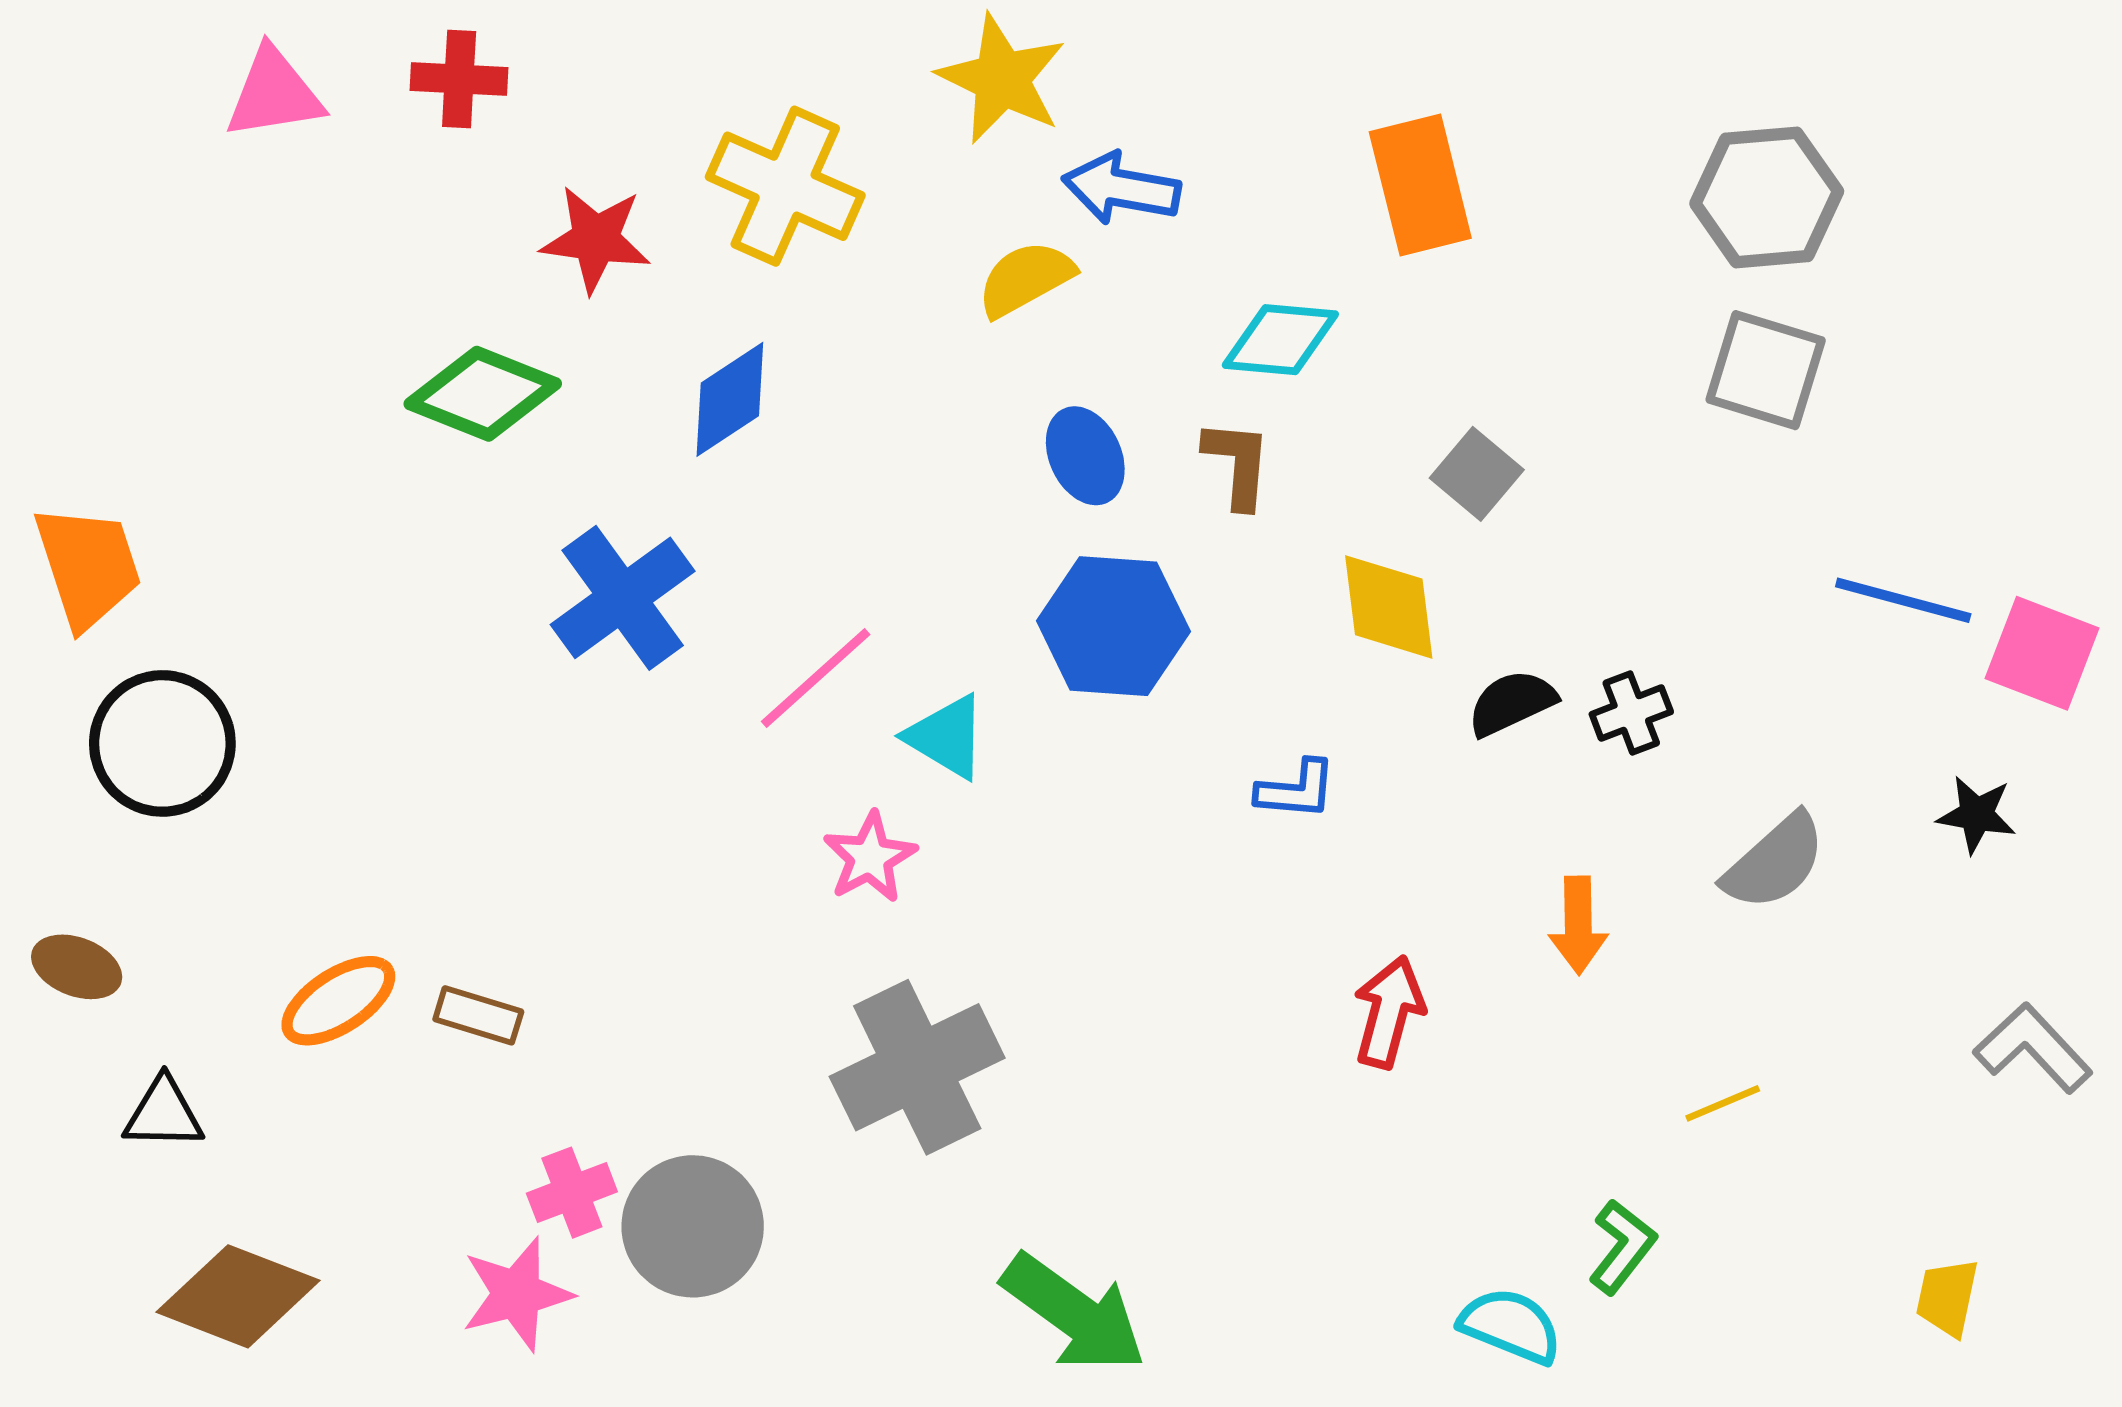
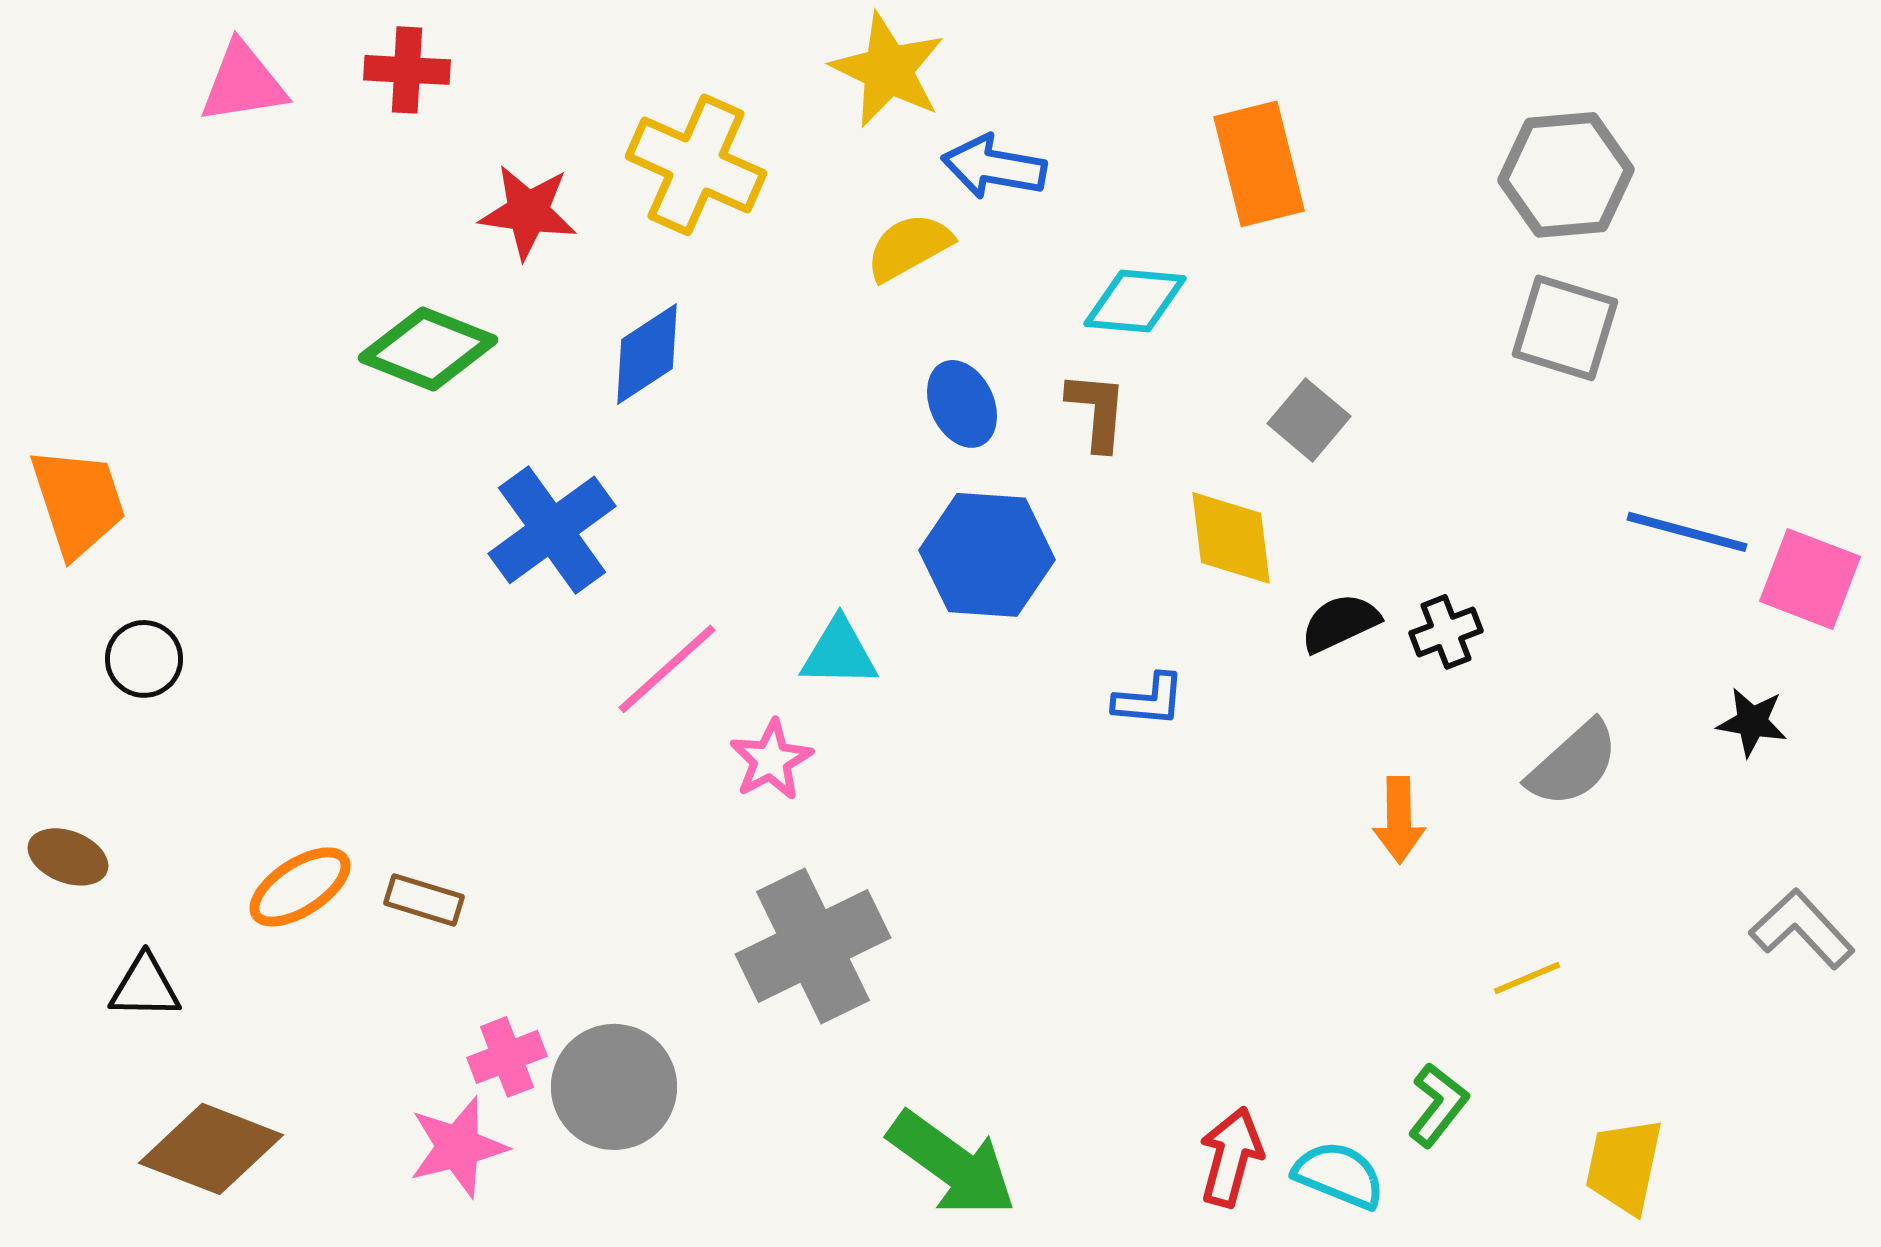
pink line: (816, 678) -> (667, 669), moved
cyan triangle: (946, 737) -> (839, 653), turned -30
black circle: (162, 743) -> (144, 659), size x0.6
red arrow: (1389, 1012) -> (1231, 1157), moved
yellow trapezoid: (1947, 1297) -> (1624, 1166), moved, size x1.4

